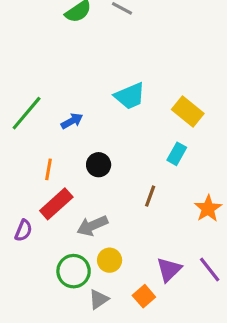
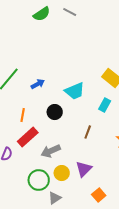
cyan trapezoid: (130, 96) -> (75, 91), moved
purple triangle: (169, 270) -> (84, 169), moved
orange square: (144, 296) -> (99, 195), moved

